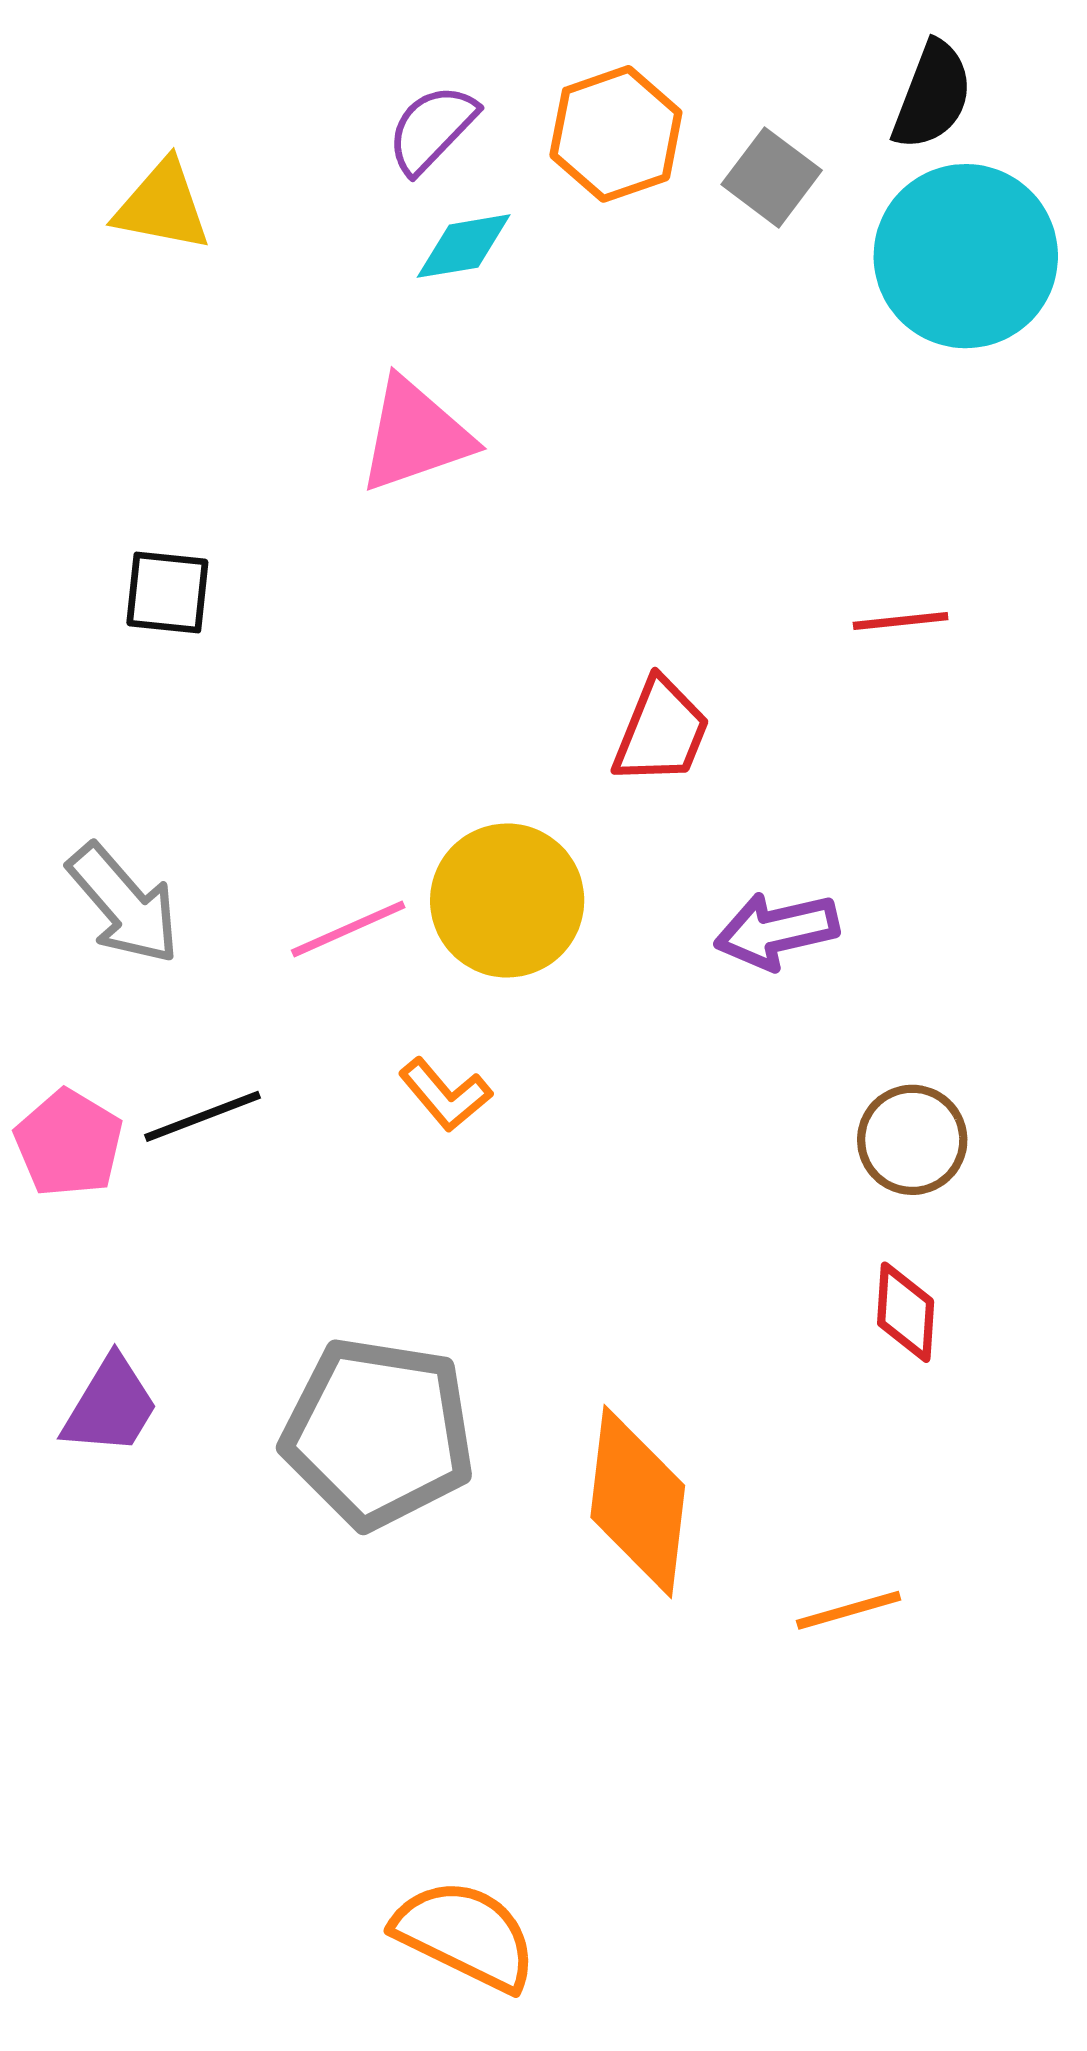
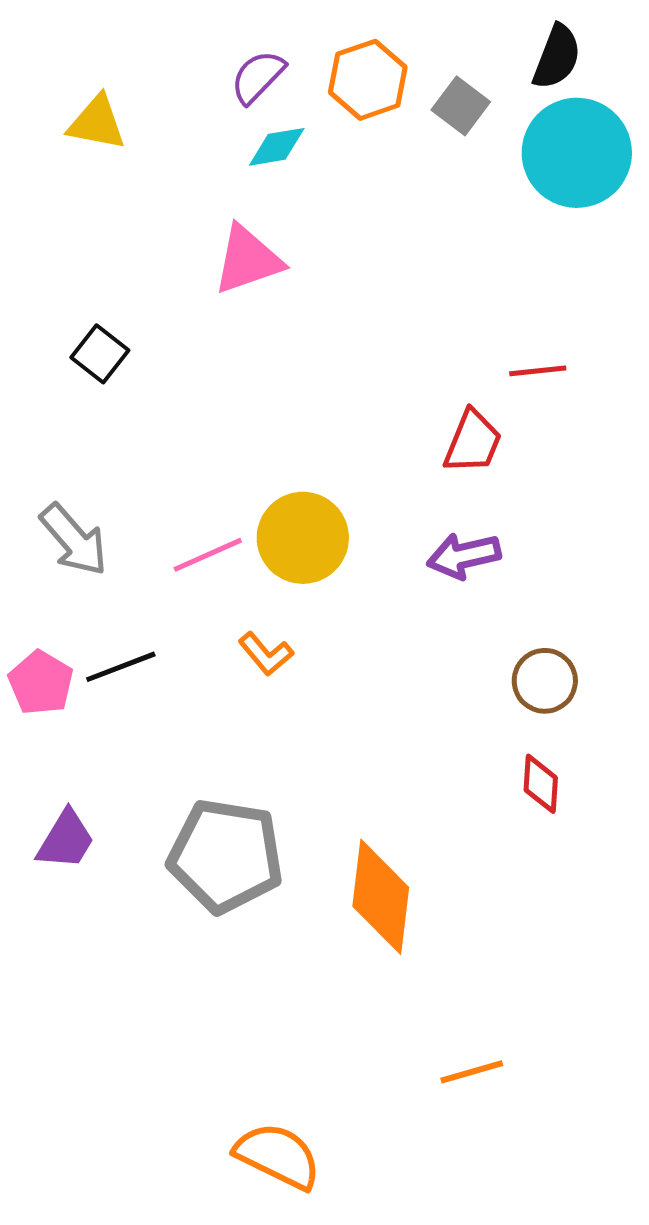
black square: (167, 593) -> (100, 354), turned 32
red trapezoid: (661, 731) -> (473, 442), moved
orange line: (849, 1610) -> (472, 1072), moved

